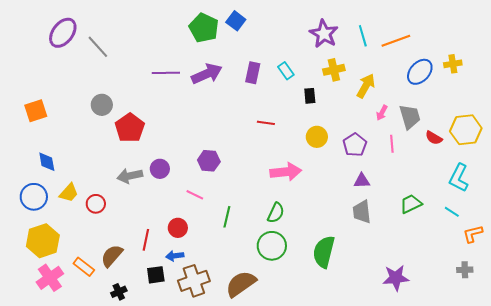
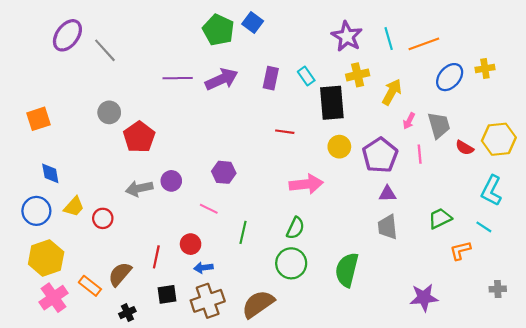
black rectangle: (310, 96) -> (332, 103), size x2.0
purple pentagon: (355, 145) -> (380, 155), size x1.4
orange L-shape: (473, 234) -> (460, 250), moved
blue arrow: (175, 256) -> (203, 268), moved

